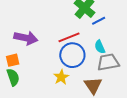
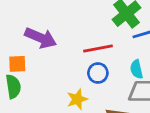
blue circle: (72, 55) -> (98, 73), size x0.6

